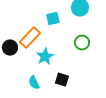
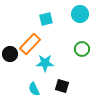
cyan square: (53, 19) -> (46, 19), moved
cyan star: (45, 57) -> (45, 63), turned 30

